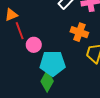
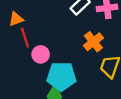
orange cross: (79, 32) -> (93, 42), turned 30

